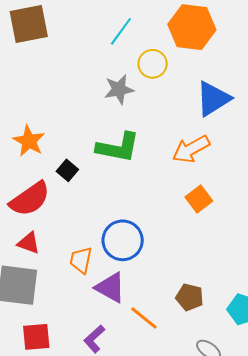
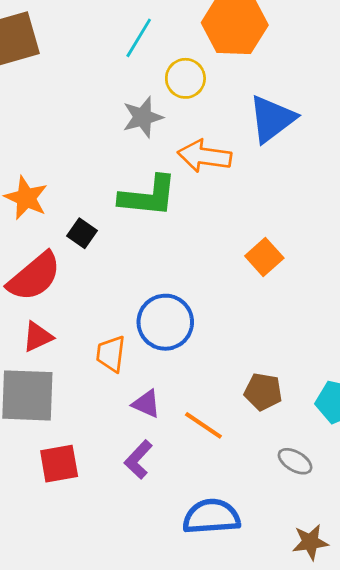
orange arrow: (191, 149) -> (204, 156), moved, turned 42
red triangle: (29, 243) -> (38, 337), turned -40
purple triangle: (110, 288) -> (146, 404), moved, size x0.7

